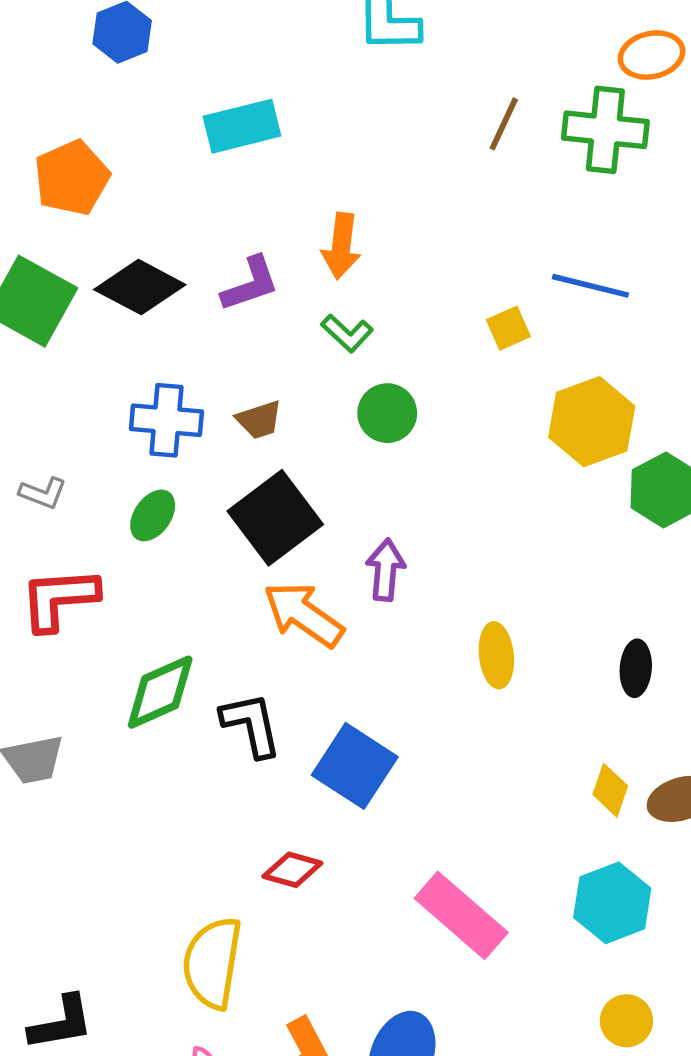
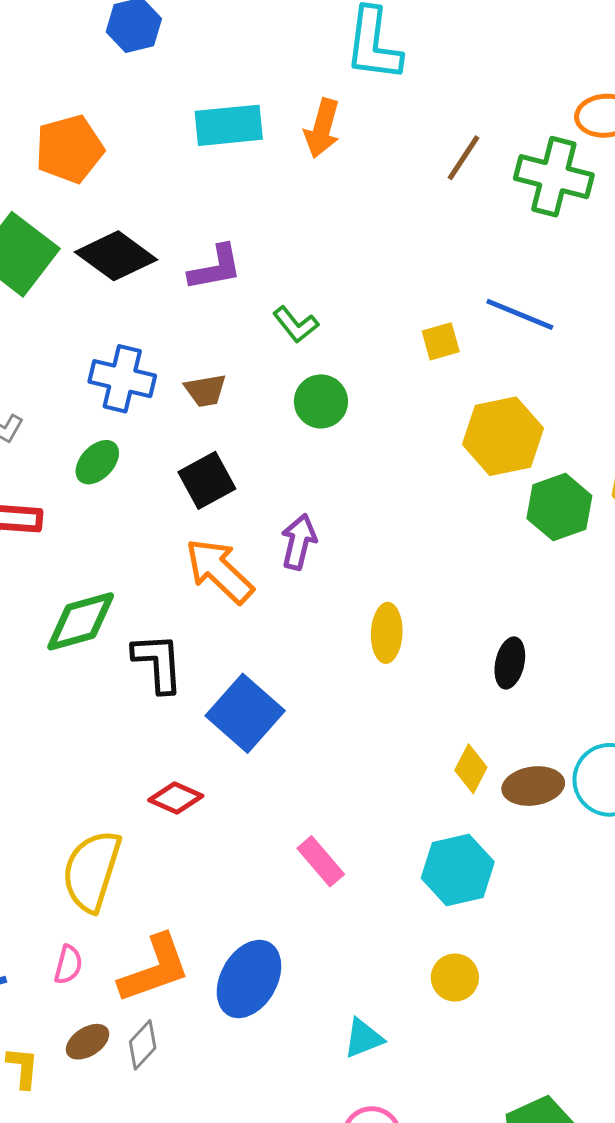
orange arrow: (341, 246) -> (322, 128), moved
black square: (275, 518) -> (207, 480), size x0.7
pink rectangle: (461, 915) -> (321, 861), size x0.6

